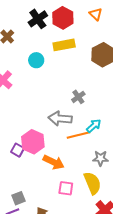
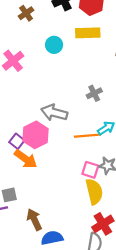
gray arrow: (60, 118) -> (54, 113), moved
orange arrow: (54, 162) -> (26, 159), moved
pink square: (66, 188) -> (90, 170), moved

